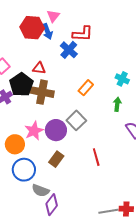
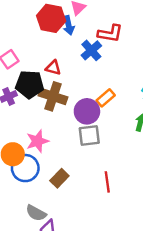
black pentagon: (21, 85) -> (30, 84), turned 30
gray square: (76, 120) -> (89, 135), turned 30
purple circle: (56, 130) -> (87, 111), moved
blue circle: (24, 170) -> (25, 168), moved

